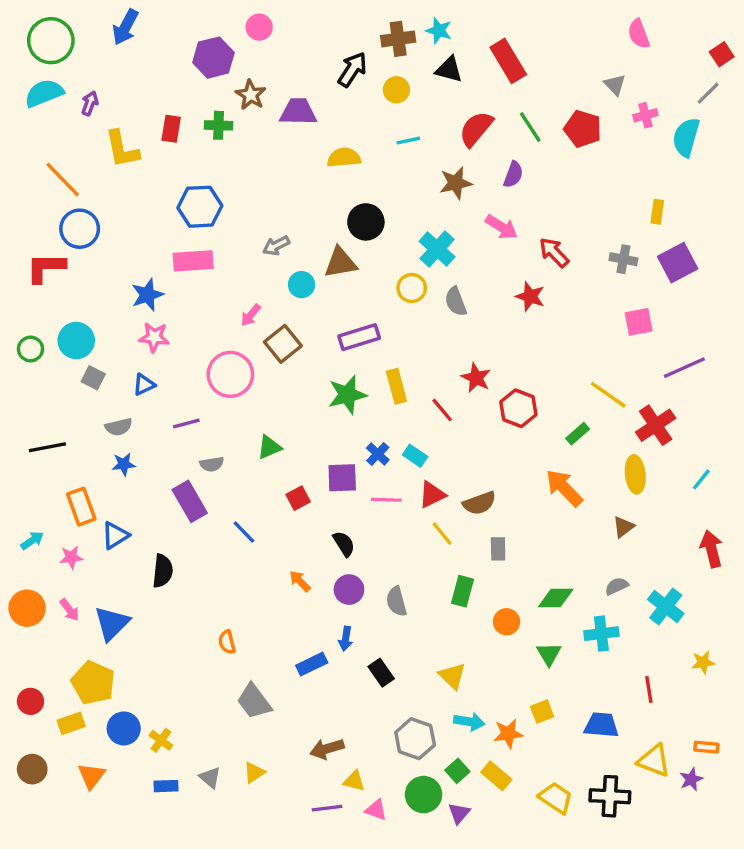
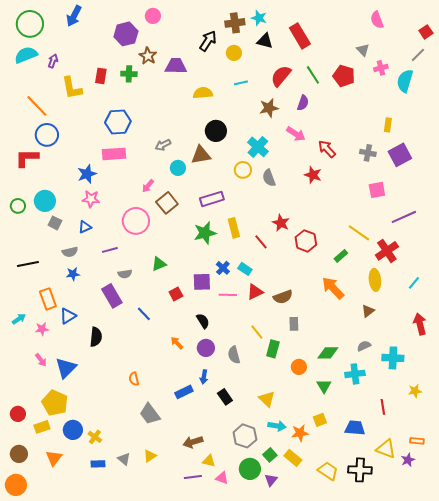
yellow line: (442, 534) -> (257, 332), moved
cyan cross: (666, 606) -> (393, 358), turned -35
orange circle: (27, 608) -> (16, 485), moved

